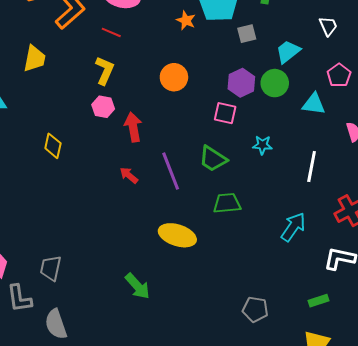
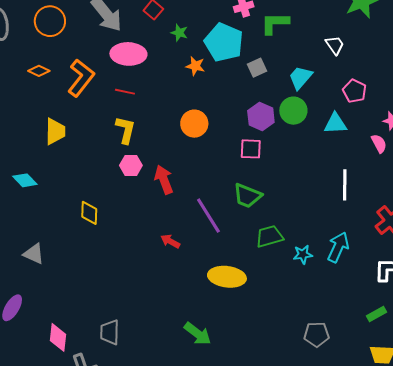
cyan star: (262, 145) -> (303, 254), moved
red arrow: (129, 175) -> (170, 241), moved

